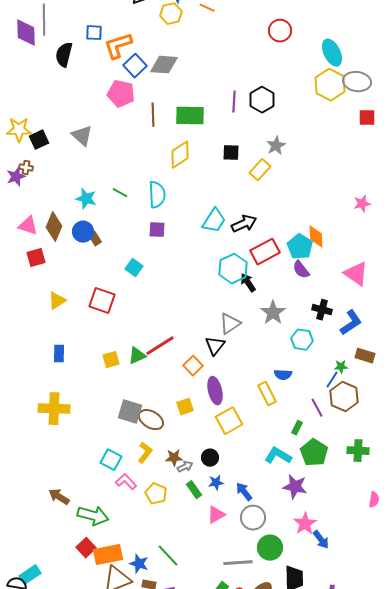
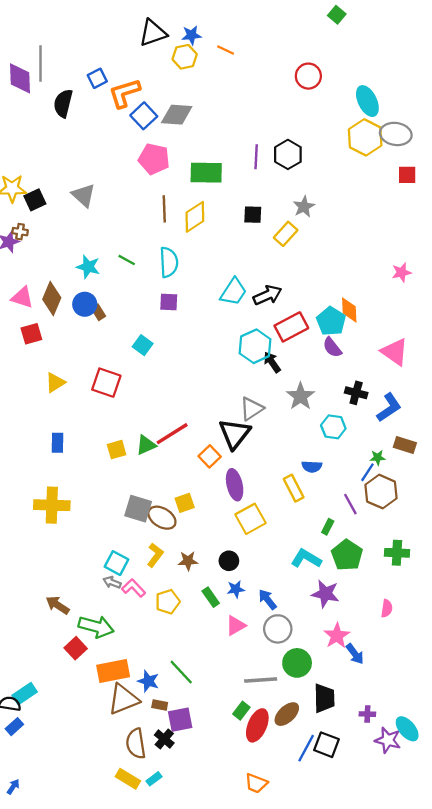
blue square: (94, 33) -> (97, 78), turned -30
pink pentagon: (121, 94) -> (154, 159), moved
brown line: (153, 115) -> (164, 209), moved
black triangle: (215, 346) -> (235, 434), size x1.4
yellow square: (185, 407) -> (185, 503), moved
gray arrow: (185, 467) -> (112, 582), moved, turned -133
yellow pentagon: (156, 494) -> (168, 602), turned 30
pink semicircle: (374, 500) -> (387, 608), moved
red square: (86, 548) -> (76, 648), moved

